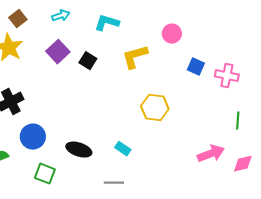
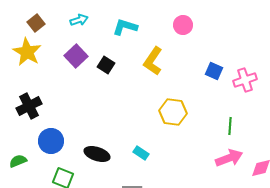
pink circle: (172, 34) -> (183, 25), moved
yellow L-shape: (135, 57) -> (153, 61), turned -40
pink cross: (227, 76) -> (245, 80), turned -30
green line: (238, 121) -> (230, 126), moved

